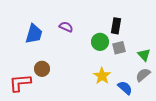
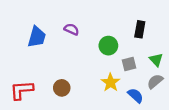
black rectangle: (116, 26) -> (140, 29), moved
gray square: (119, 48) -> (129, 64), moved
brown circle: (42, 69) -> (62, 88), moved

